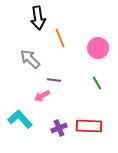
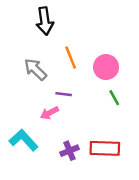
orange line: (60, 38) -> (71, 58), moved
pink circle: (98, 48) -> (106, 67), moved

